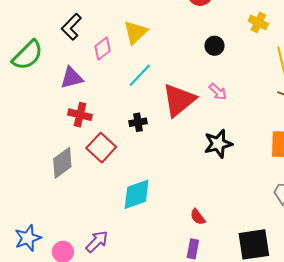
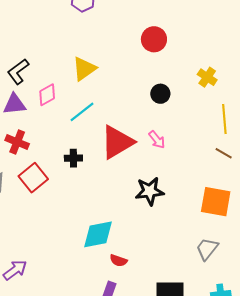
black L-shape: (71, 27) -> (18, 71), moved
pink diamond: (103, 49) -> (47, 95), moved
cyan diamond: (137, 194) -> (98, 234), moved
red semicircle: (198, 217) -> (118, 260), turned -42

